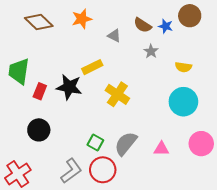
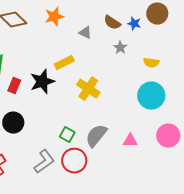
black star: (69, 87) -> (42, 82), turned -30

